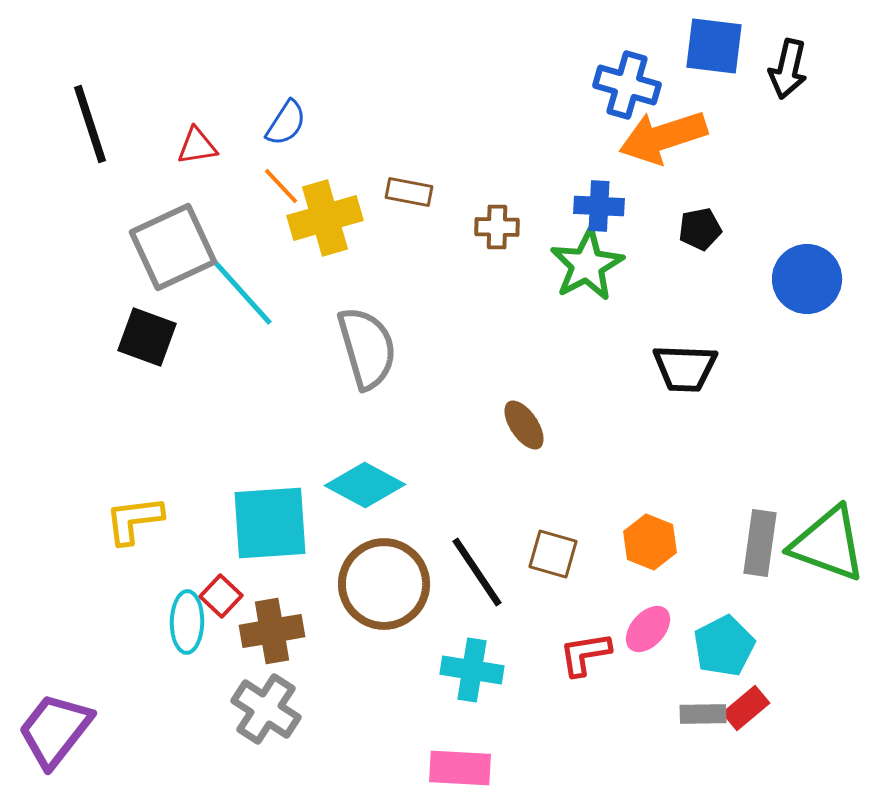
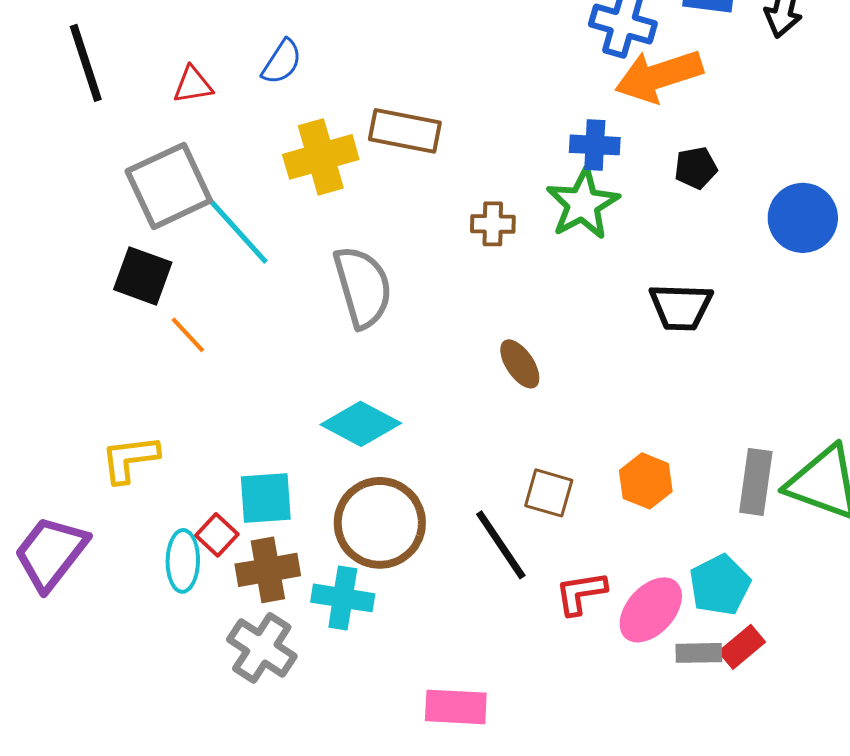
orange line: (281, 186) -> (188, 335), moved
brown rectangle: (409, 192) -> (405, 131), size x1.5
brown cross: (497, 227) -> (493, 224), moved
cyan square: (270, 523) -> (266, 498), moved, size x0.7
black line: (477, 572) -> (501, 545), moved
pink ellipse: (648, 629) -> (651, 610), moved, size x1.4
cyan cross: (472, 670) -> (343, 598), moved
purple trapezoid: (55, 730) -> (51, 553), moved

